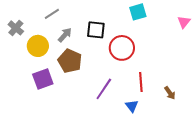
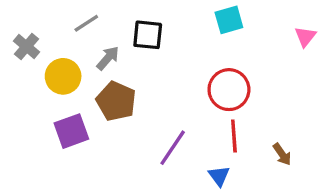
black square: (96, 30) -> (148, 35), moved
red circle: (122, 48) -> (229, 90), moved

